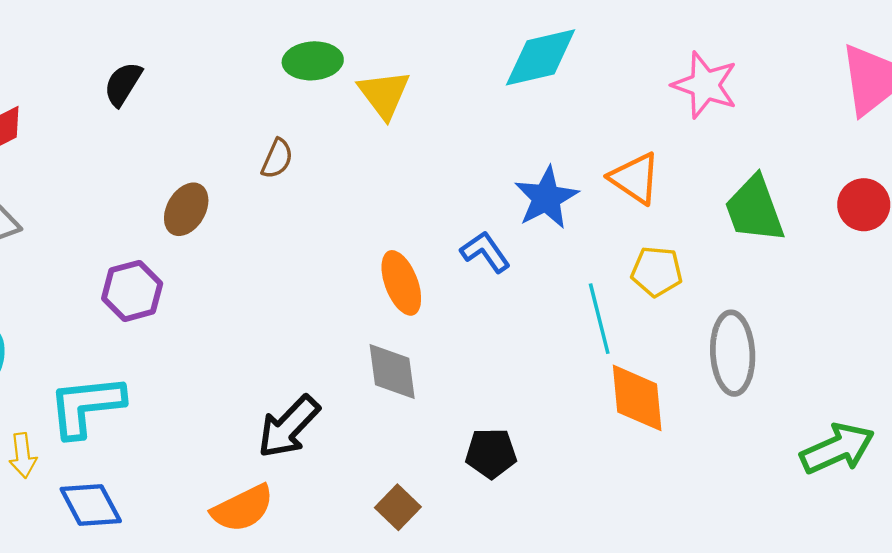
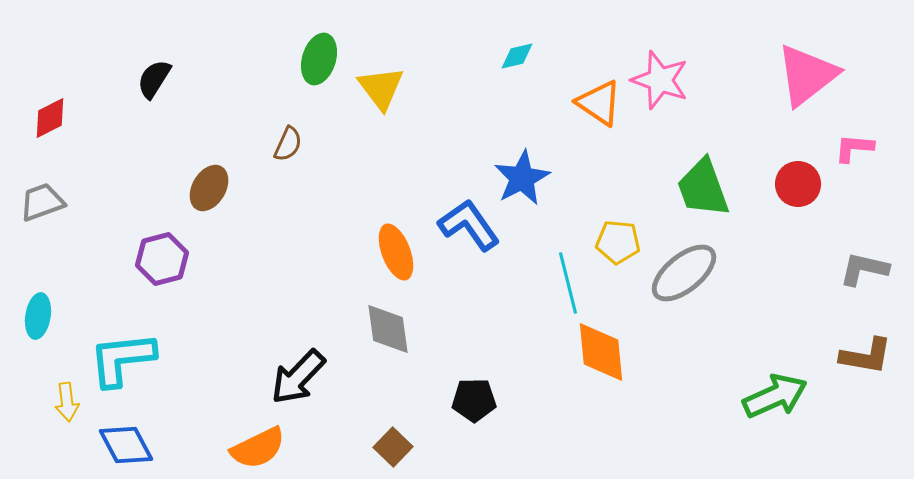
cyan diamond: (541, 57) -> (517, 56), size x0.5
green ellipse: (313, 61) -> (319, 59), turned -69
orange triangle: (635, 178) -> (599, 103), moved
blue L-shape: (485, 252) -> (469, 225), size x1.4
gray ellipse: (733, 353) -> (684, 273), moved, turned 54

